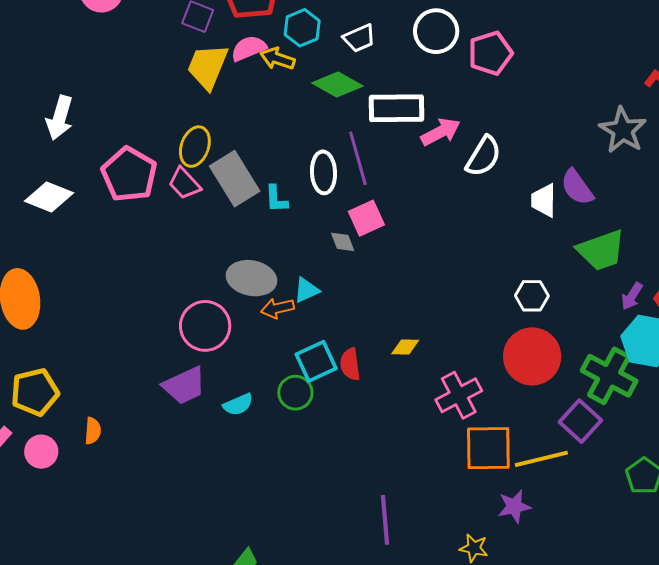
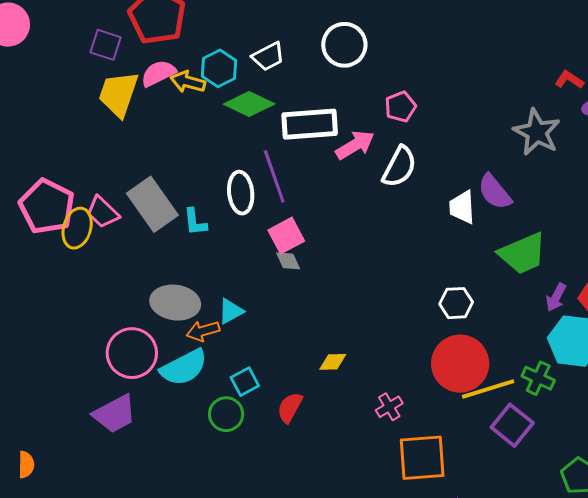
cyan hexagon: (302, 28) -> (219, 68), moved
pink pentagon: (490, 53) -> (400, 107), moved, size x0.7
yellow ellipse: (195, 147) -> (77, 228), moved
gray diamond: (343, 242) -> (288, 261), moved
cyan square: (316, 361) -> (245, 382), size x0.7
red semicircle: (350, 364) -> (290, 407), moved, turned 40
green cross: (609, 376) -> (538, 378), size x0.6
pink cross: (459, 395) -> (389, 407), size x0.6
cyan semicircle: (238, 405) -> (184, 367), moved, size x1.6
yellow line: (541, 459) -> (488, 389), moved

